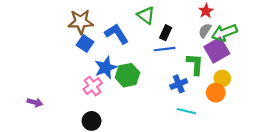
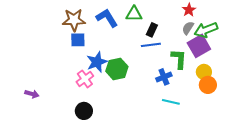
green triangle: (146, 15) -> (134, 14), turned -36
blue L-shape: (117, 34) -> (107, 18), moved
blue square: (85, 44) -> (78, 40), turned -35
orange circle: (216, 93) -> (208, 85), moved

